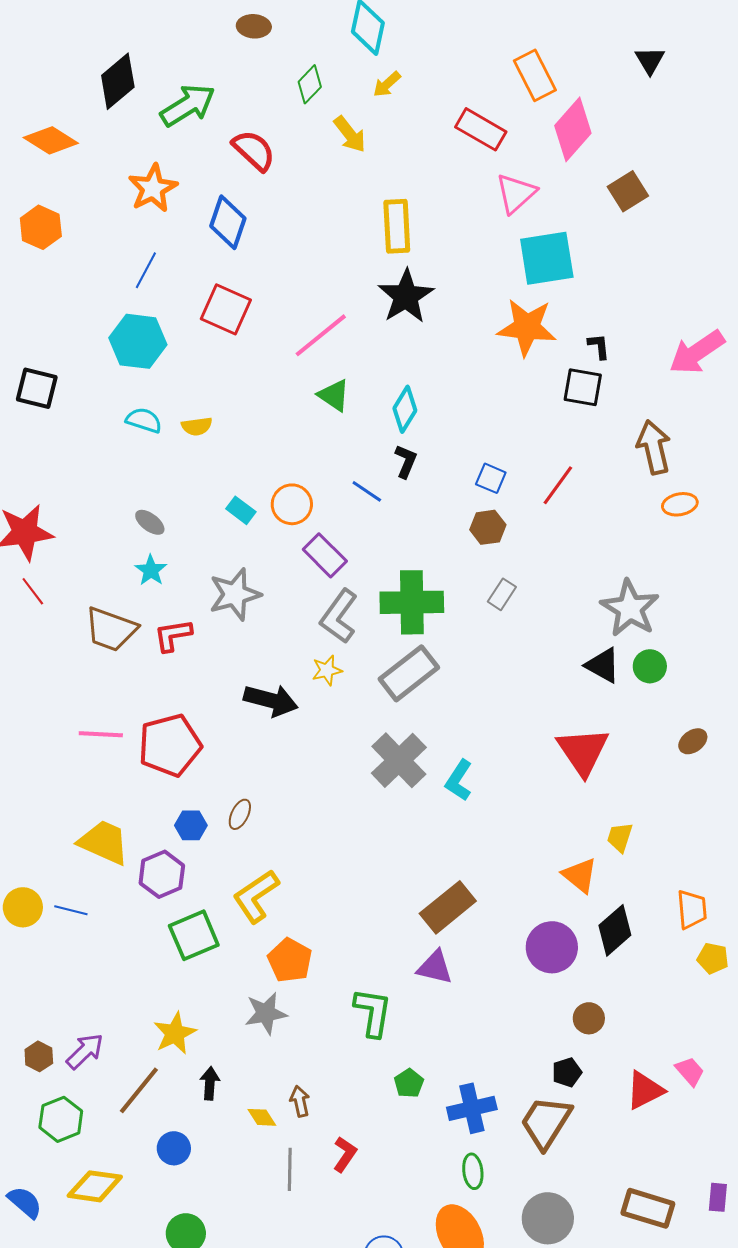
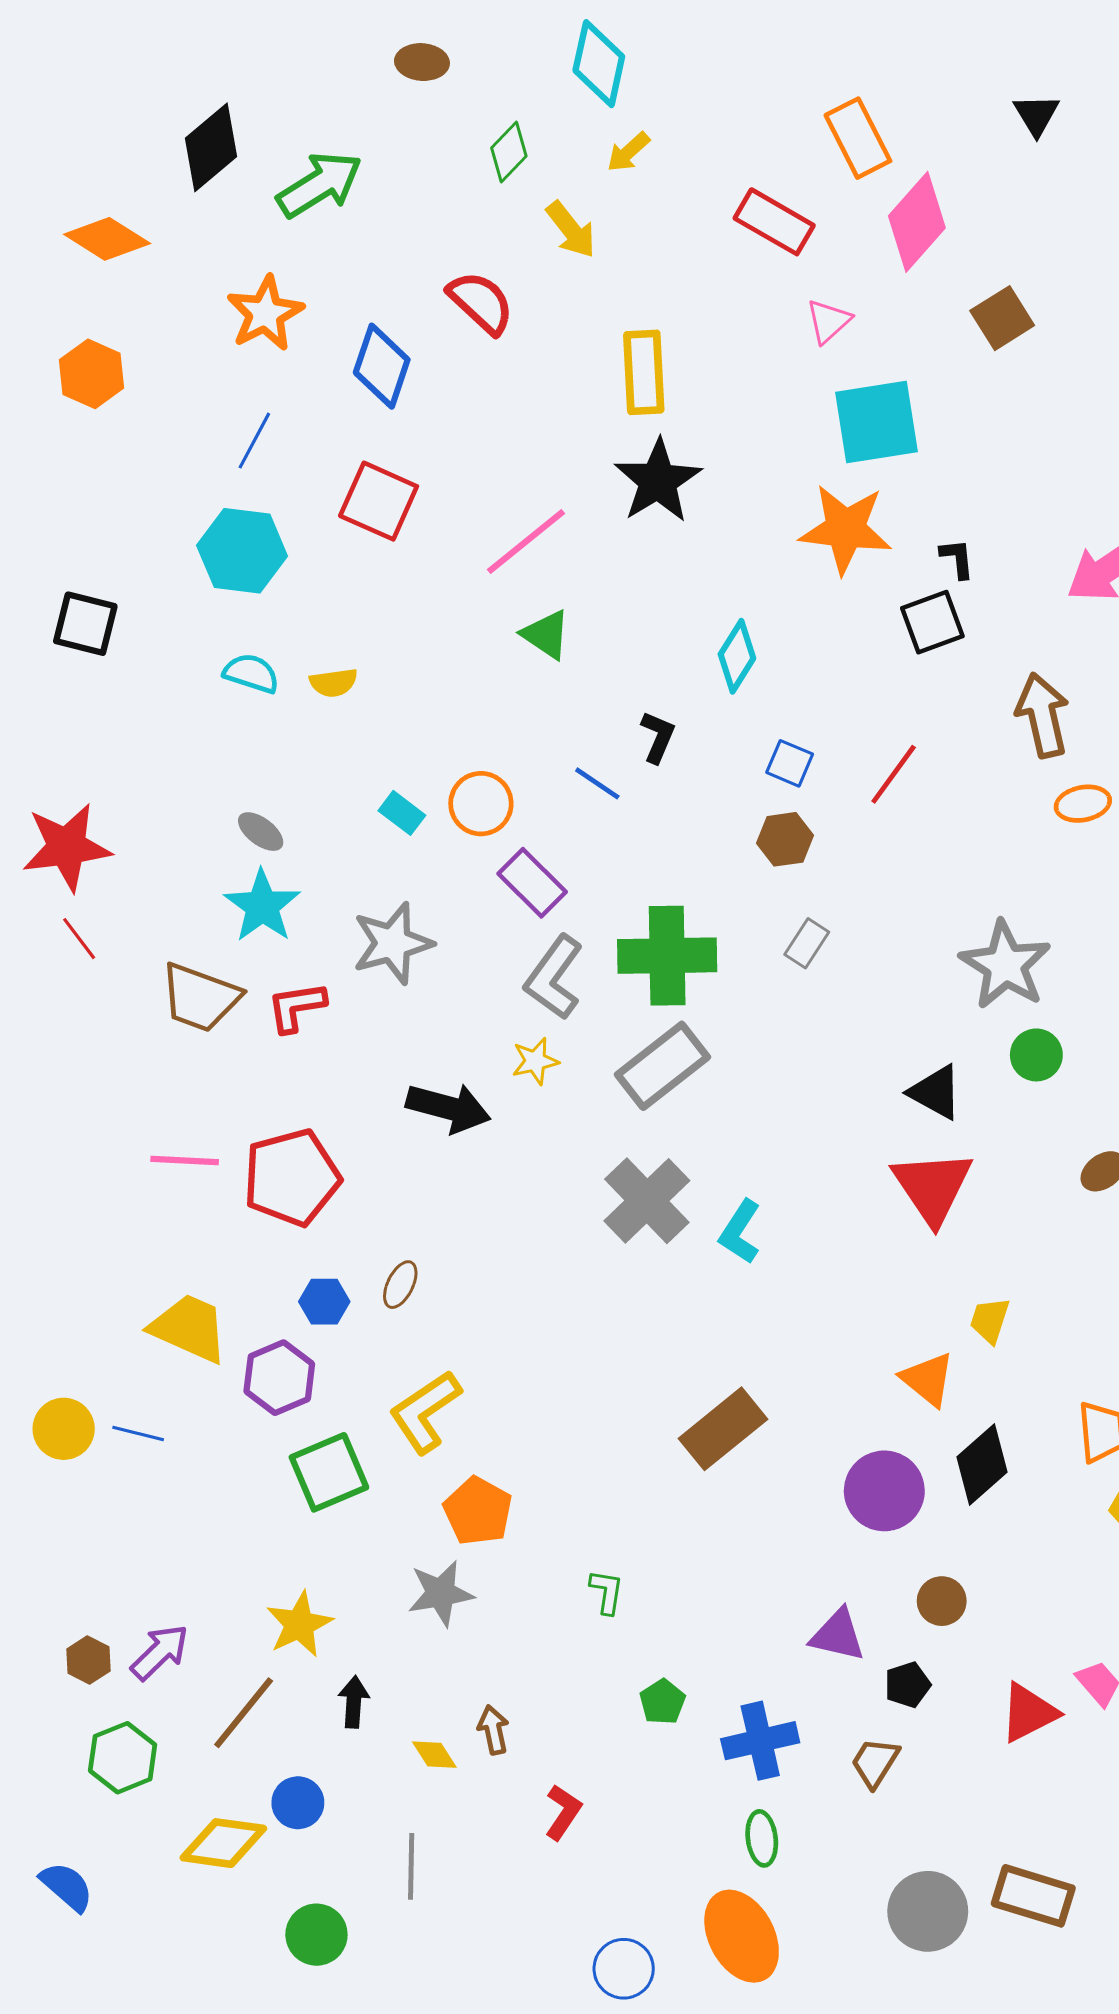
red semicircle: (254, 150) -> (481, 303), moved
pink triangle: (516, 193) -> (828, 321), size x0.7
black square: (583, 387) -> (932, 622), turned -30
cyan diamond: (405, 409) -> (737, 656), moved
cyan star: (151, 570) -> (262, 906), size x1.5
black triangle: (603, 665) -> (935, 1092), moved
purple triangle: (435, 967) -> (838, 1635), moved
green L-shape: (373, 1012) -> (607, 1592), size x0.6
brown trapezoid: (546, 1122) -> (875, 1762), size x0.6
gray line: (290, 1169) -> (411, 1866), moved
yellow diamond: (95, 1186) -> (223, 1843), moved
gray circle: (548, 1218) -> (928, 1911), moved

